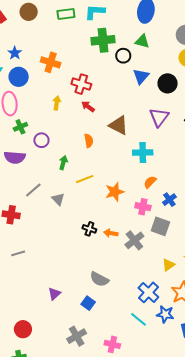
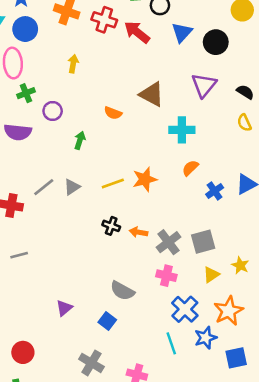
red cross: (81, 84) -> (104, 20), moved
red arrow: (88, 107) -> (137, 32), moved, size x1.5
orange semicircle: (89, 141) -> (113, 113), turned 120
yellow line: (85, 179) -> (113, 183), moved
gray line: (33, 190) -> (44, 187), moved
gray triangle: (58, 199) -> (72, 187), turned 40
pink cross: (143, 207) -> (166, 276), moved
gray square: (160, 226) -> (203, 242), moved, turned -36
blue star: (165, 314) -> (206, 338), turned -30
cyan line: (139, 319) -> (171, 343), turned 30
gray cross: (77, 336) -> (91, 363), turned -30

